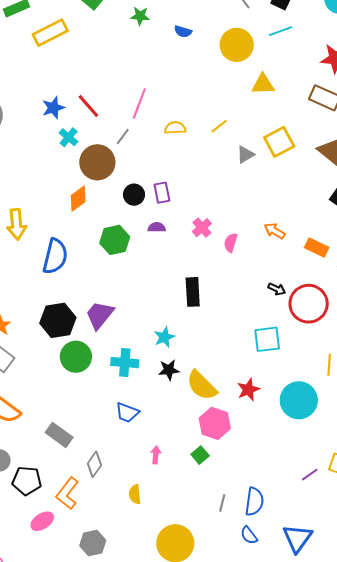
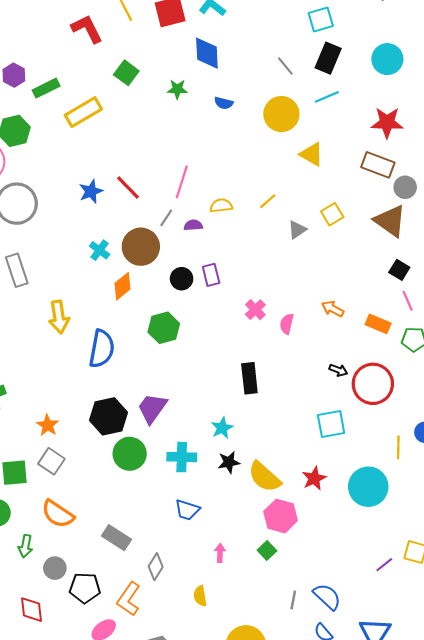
yellow triangle: (263, 84) -> (312, 154), turned 35
cyan cross: (69, 137) -> (100, 250), moved
yellow square: (279, 142) -> (332, 214), size x0.7
purple semicircle: (157, 227) -> (193, 225), moved
blue semicircle: (254, 502) -> (327, 597), turned -52

